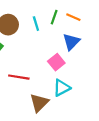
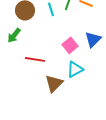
blue triangle: (71, 42) -> (93, 39), moved

